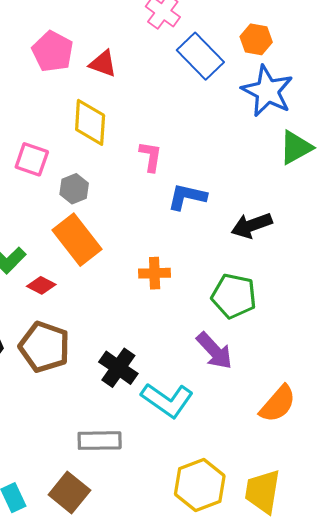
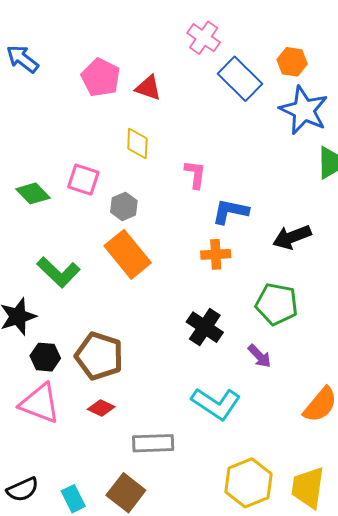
yellow diamond: (90, 122) -> (137, 144), size x0.7
orange cross: (155, 273) -> (216, 254), moved
red diamond: (41, 285) -> (101, 408), moved
purple arrow: (214, 351) -> (259, 356), size x0.7
black cross: (118, 368) -> (205, 327), moved

